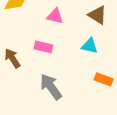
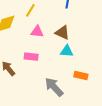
brown triangle: (98, 15) -> (62, 33), moved
gray arrow: (51, 87) -> (54, 87), moved

